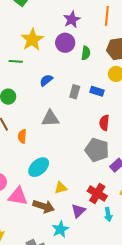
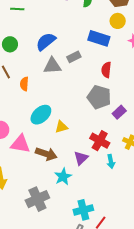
blue semicircle: (46, 80) -> (46, 42), moved, size x1.5
blue rectangle: (97, 91) -> (99, 38), size x1.5
gray rectangle: (75, 92) -> (74, 57), moved, turned 48
yellow triangle: (61, 188) -> (61, 127), moved

